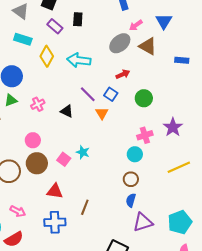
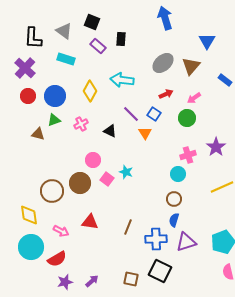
pink arrow: (136, 25) -> (194, 98), moved
brown triangle: (148, 46) -> (191, 66), turned 42
yellow diamond: (47, 56) -> (90, 91), moved
blue rectangle: (182, 60) -> (225, 80), turned 32
pink circle: (33, 140) -> (93, 160), moved
red triangle: (55, 191) -> (90, 222), moved
blue cross: (55, 222) -> (156, 239), moved

